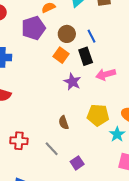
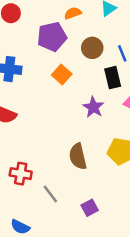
orange square: (61, 55) -> (62, 74), moved
brown semicircle: (64, 123) -> (78, 156), size x1.5
gray line: (52, 149) -> (50, 194), moved

